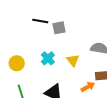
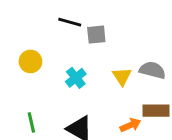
yellow triangle: (73, 60) -> (122, 76), moved
yellow circle: (17, 63) -> (30, 61), moved

